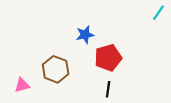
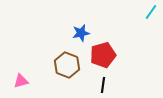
brown hexagon: (56, 69) -> (67, 65), moved

